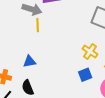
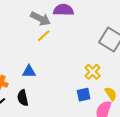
yellow line: (38, 25) -> (44, 36), turned 40

